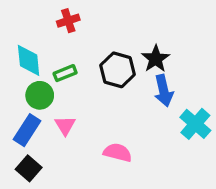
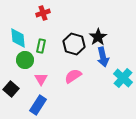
green rectangle: (65, 73) -> (41, 46), turned -56
blue rectangle: (27, 130) -> (38, 105), moved
pink semicircle: (118, 152) -> (73, 76), moved, turned -48
black square: (29, 168) -> (11, 89), moved

